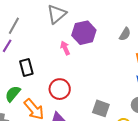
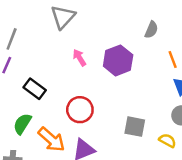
purple hexagon: (84, 33) -> (118, 60), moved
black rectangle: (26, 68) -> (35, 89), turned -30

